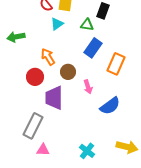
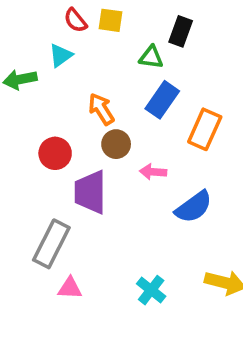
cyan triangle: (57, 24) -> (61, 55), moved
orange arrow: (48, 57) -> (101, 109), moved
pink arrow: (88, 87) -> (153, 172), turned 112

